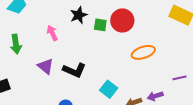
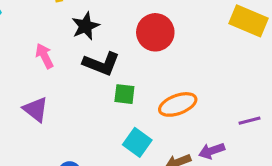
green square: (100, 25) -> (124, 94), moved
orange ellipse: (143, 52) -> (178, 104), moved
black L-shape: (74, 70) -> (101, 64), moved

